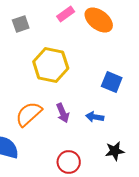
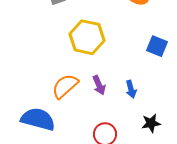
blue square: (112, 82) -> (157, 46), moved
blue arrow: (95, 117) -> (131, 89), turned -114

